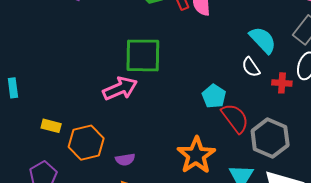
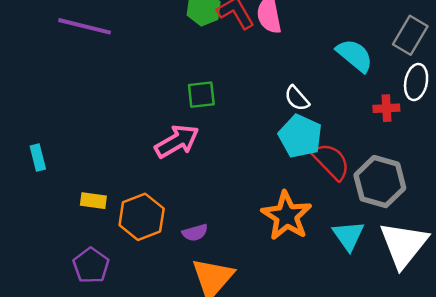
green square: (143, 55) -> (201, 95), size x0.6
white semicircle: (251, 67) -> (297, 98), moved
cyan pentagon: (214, 96) -> (300, 136), size x1.4

